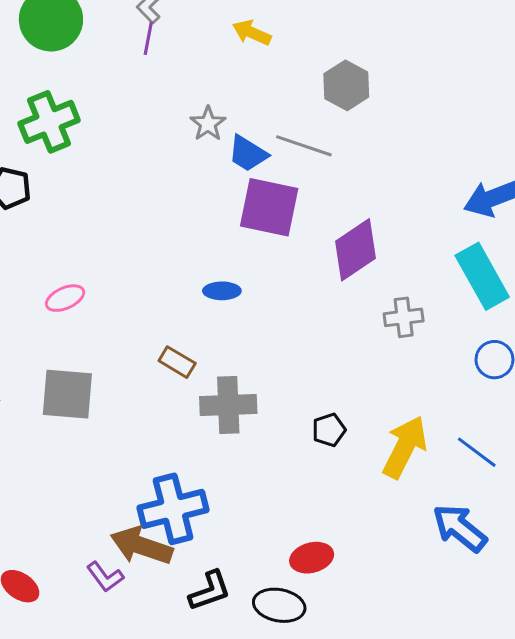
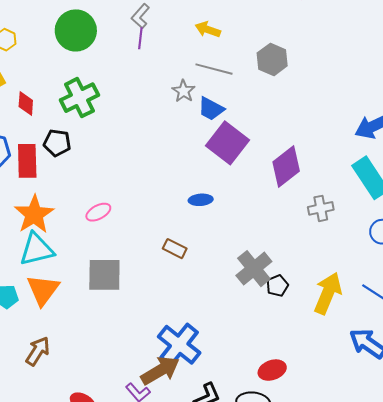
gray line: (304, 146) -> (214, 69), moved
purple square: (269, 207) -> (228, 143), turned 30
gray cross: (228, 405) -> (254, 269), moved, turned -33
blue cross: (173, 509) -> (179, 345), turned -33
brown arrow: (141, 546) -> (160, 370), turned 135

